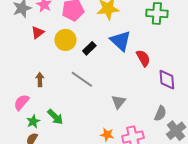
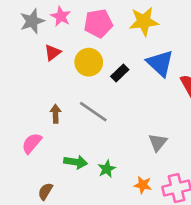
gray line: (82, 79) -> (93, 112), moved
green arrow: (55, 117) -> (76, 162), turned -36
green star: (33, 121) -> (107, 169), moved

